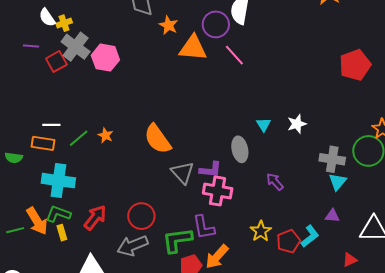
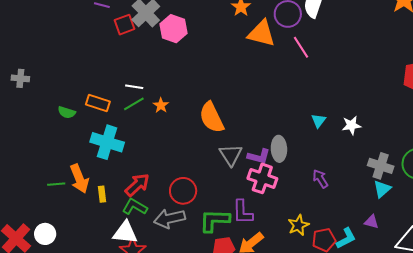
white line: (51, 125) -> (134, 87), moved
gray ellipse: (240, 149) -> (279, 149), moved
green L-shape: (58, 214) -> (135, 207), moved

